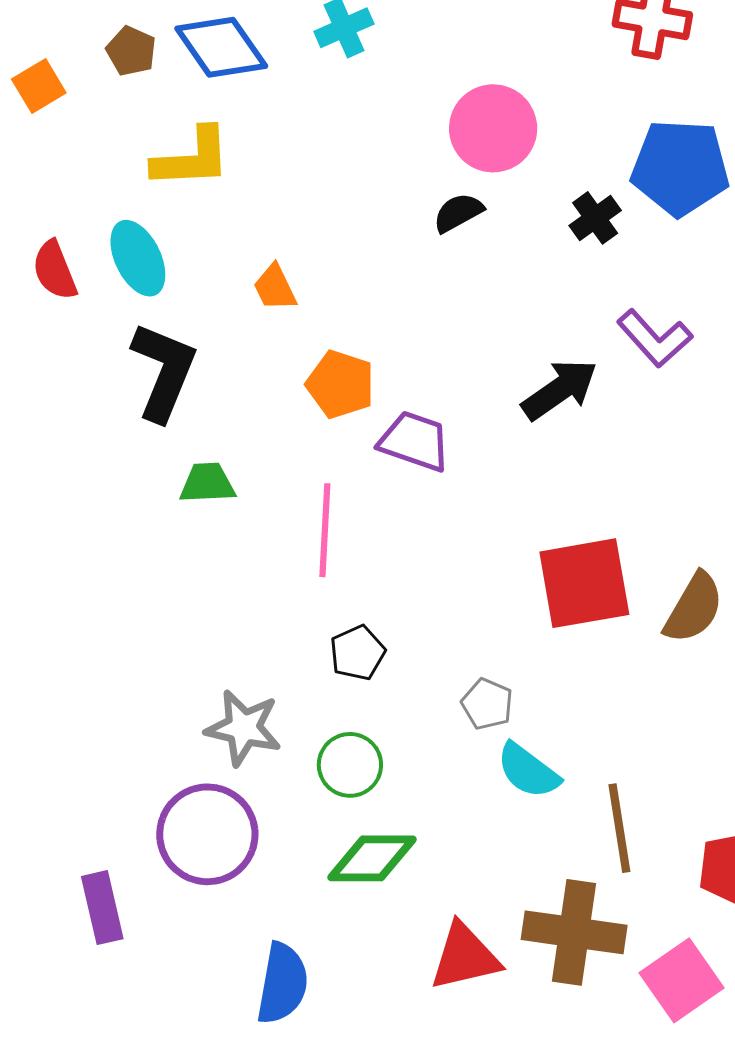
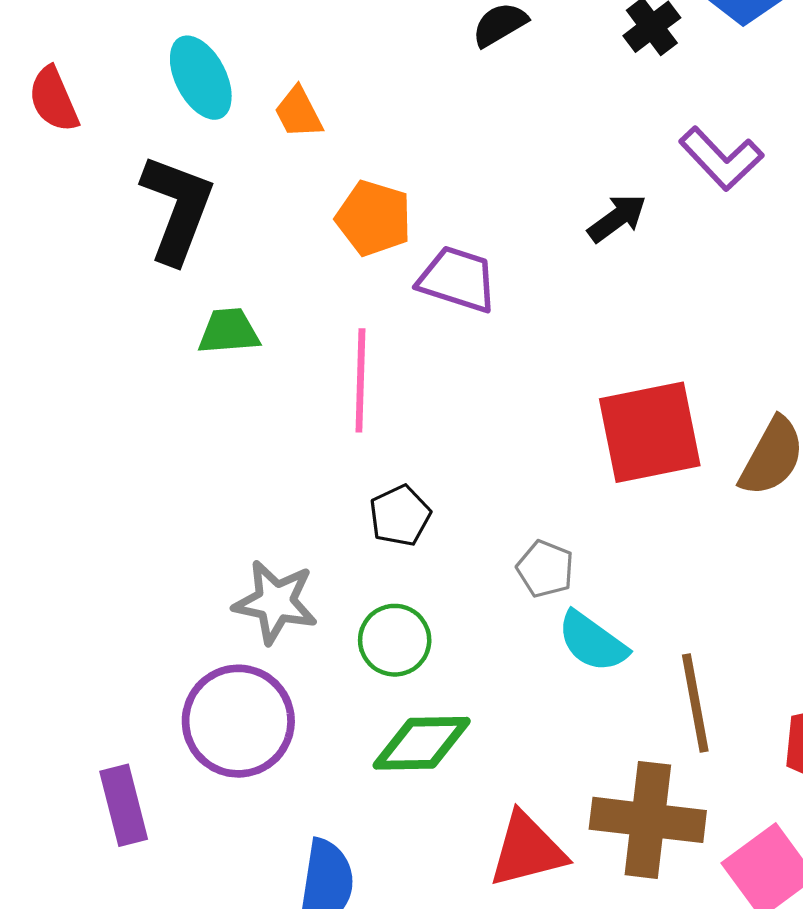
cyan ellipse: (138, 258) -> (201, 78), moved
black arrow: (560, 390) -> (617, 218), size x0.7

